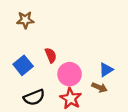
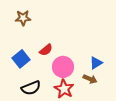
red semicircle: (51, 55) -> (46, 50), turned 72

